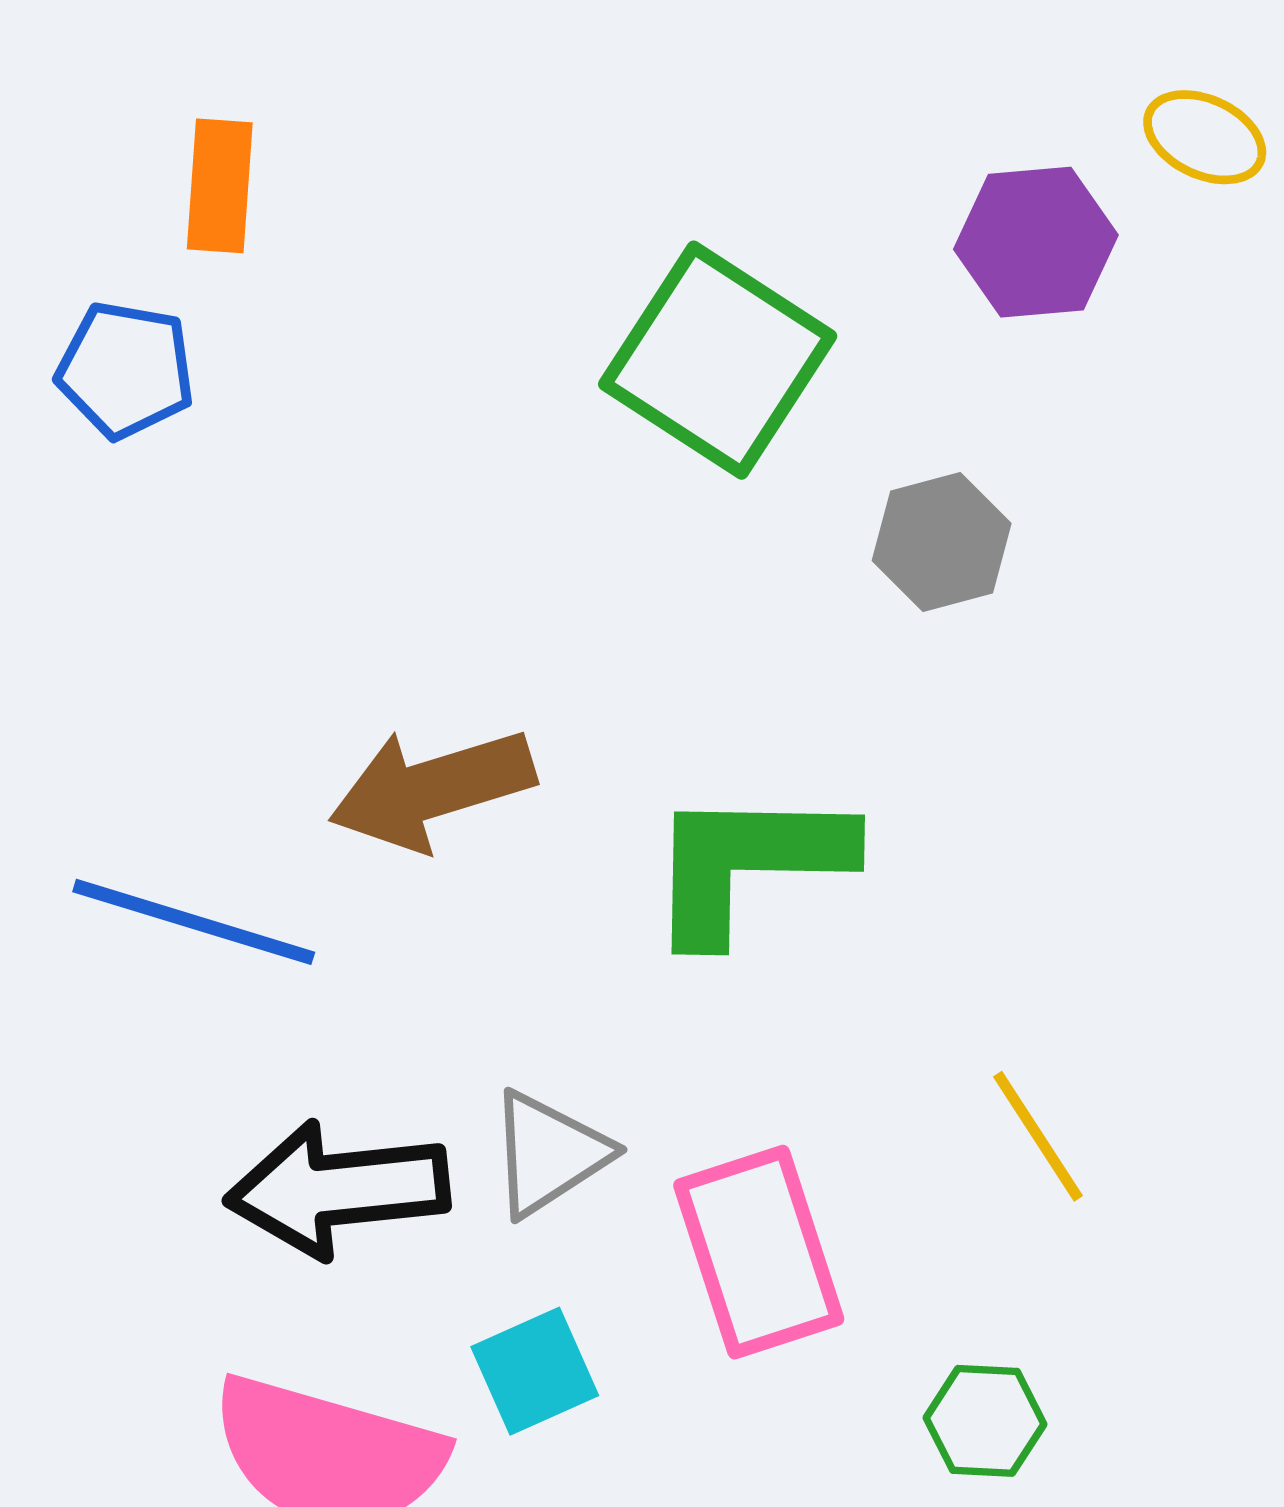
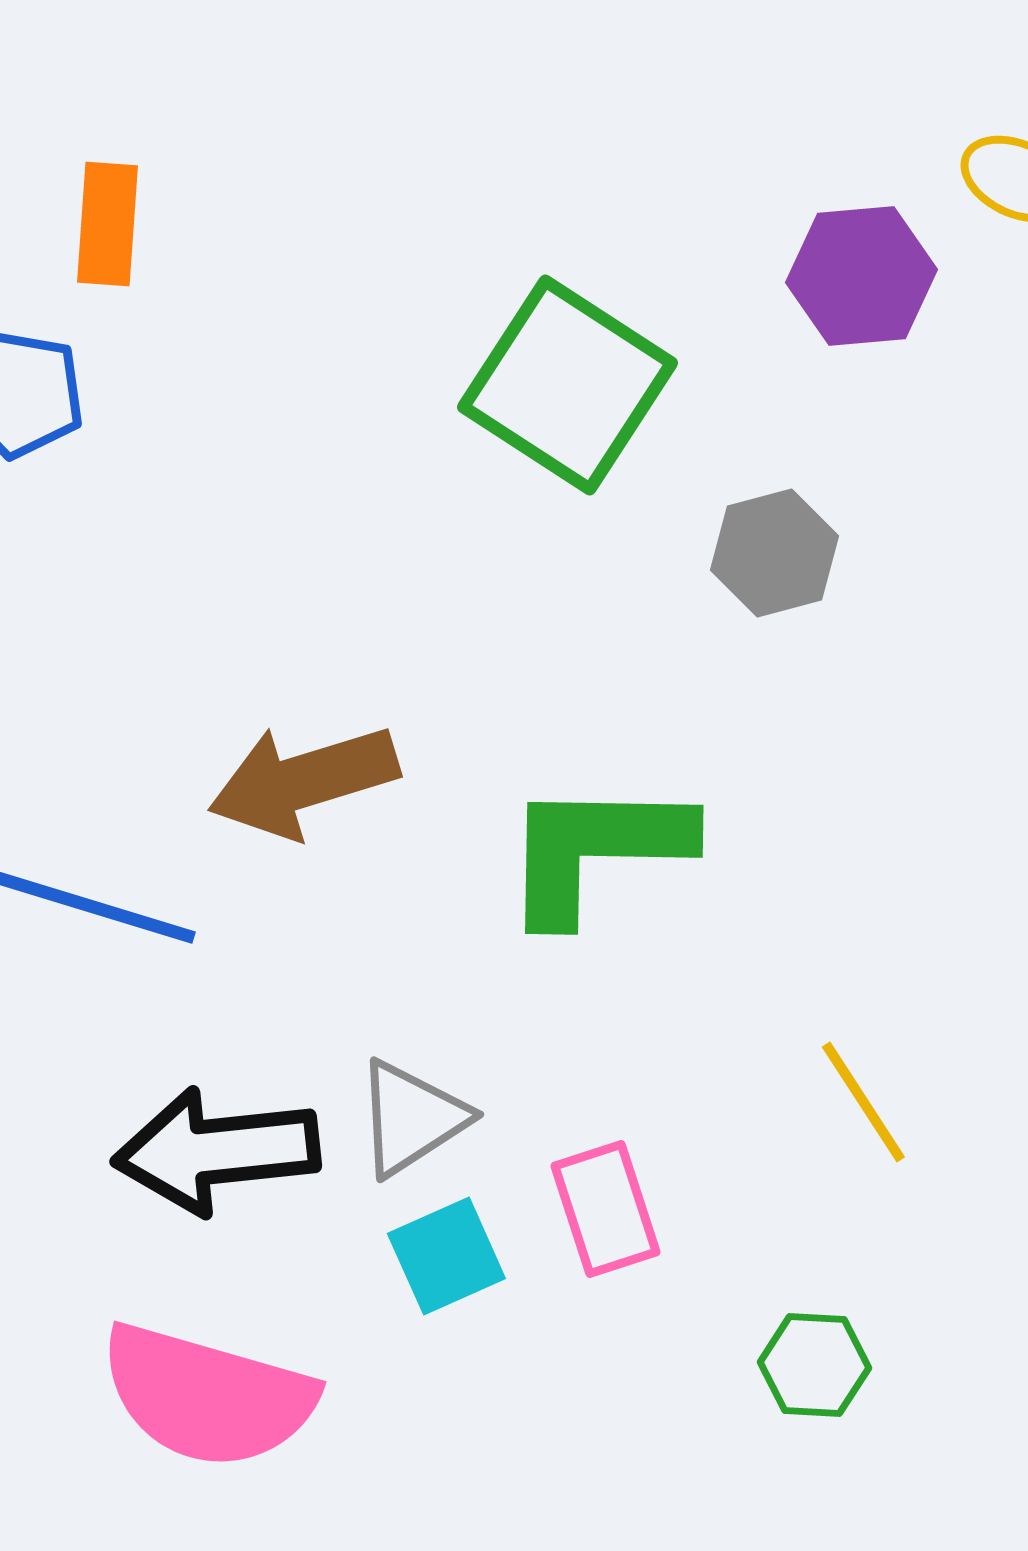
pink rectangle: (759, 1252) -> (605, 1209), size x0.7
cyan square: (535, 1371) -> (446, 1256), moved

